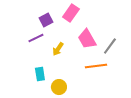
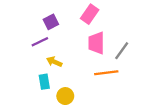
pink rectangle: (71, 13) -> (90, 14), moved
pink trapezoid: (87, 39) -> (96, 43), turned 30
yellow arrow: (58, 49) -> (54, 62), moved, turned 80

